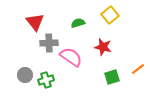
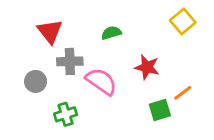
yellow square: (110, 15) -> (183, 21), moved
orange line: (138, 69) -> (183, 93), moved
gray circle: (25, 75) -> (36, 81), moved

